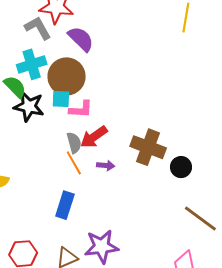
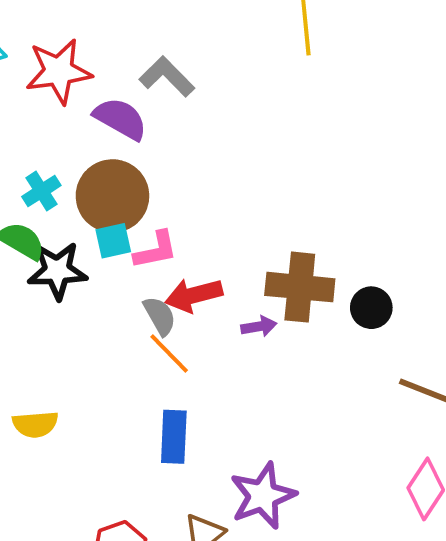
gray L-shape: (38, 28) -> (167, 77), moved
cyan cross: (32, 64) -> (41, 191), size x0.7
red arrow: (94, 137) -> (194, 295), turned 36
purple arrow: (106, 165) -> (259, 326), moved

